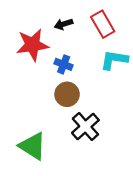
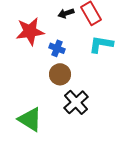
black arrow: (64, 24) -> (66, 13), moved

